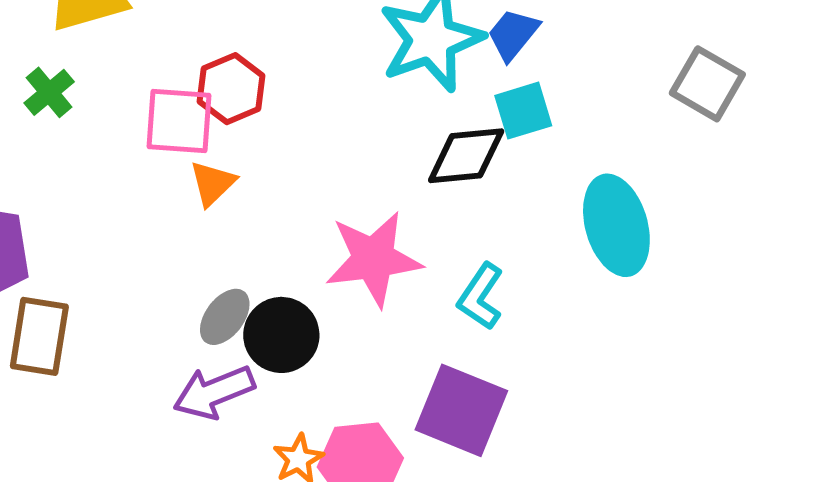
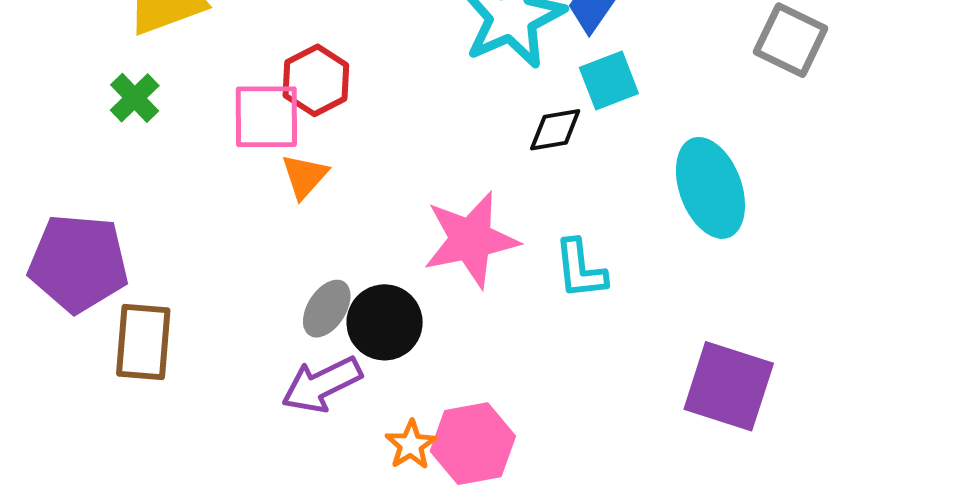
black diamond: (466, 156) -> (555, 130), size x0.7
cyan L-shape: (481, 297) -> (580, 269), turned -36
purple square: (461, 410) -> (729, 386), moved

